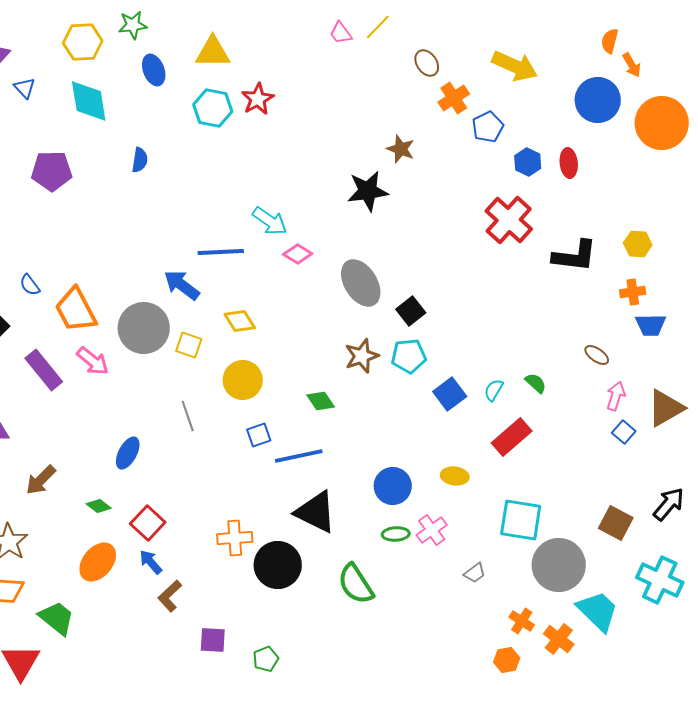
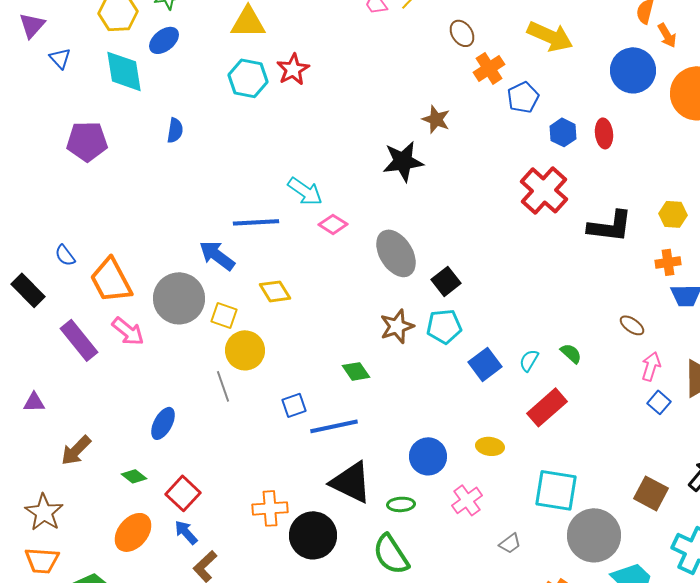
blue ellipse: (154, 70) -> (164, 40), moved, turned 72
yellow circle: (243, 380) -> (245, 350), moved
green ellipse: (396, 534) -> (401, 504), moved

